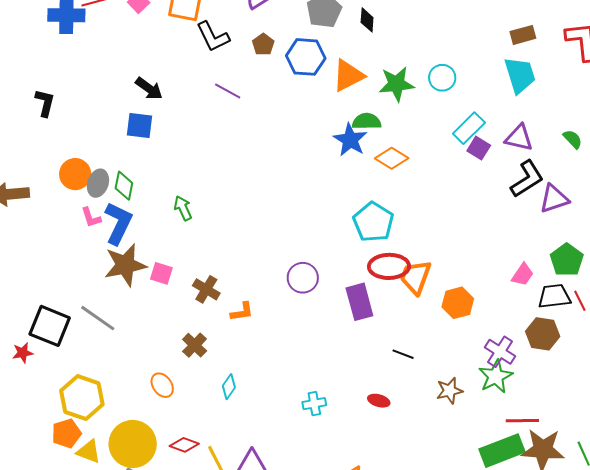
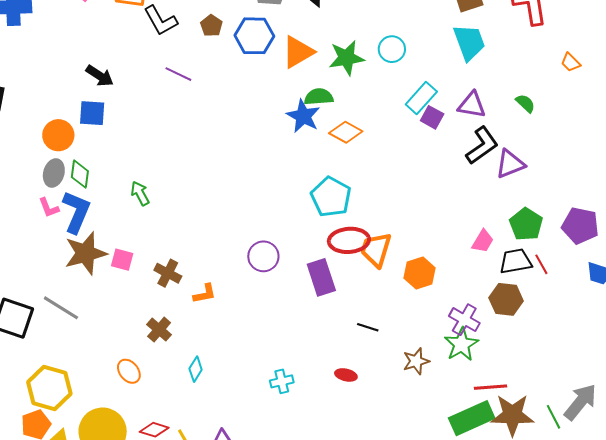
orange circle: (75, 174) -> (58, 135), moved

